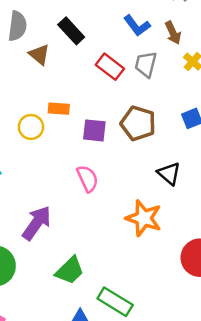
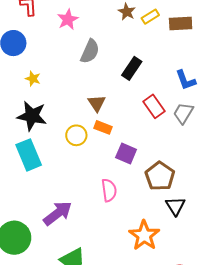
black rectangle: (71, 31) -> (132, 68), turned 60
brown triangle: (39, 54) -> (97, 103), moved
brown pentagon: (138, 123) -> (160, 176), moved

